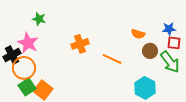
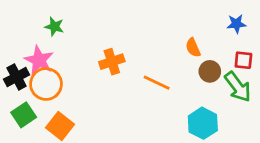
blue star: (169, 29) -> (236, 24), moved
orange semicircle: (138, 34) -> (193, 48), turned 48
orange circle: (24, 68) -> (46, 84), moved
green square: (27, 87) -> (24, 115), moved

